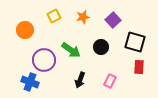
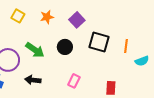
yellow square: (54, 16) -> (18, 16), turned -32
red rectangle: (139, 67) -> (111, 88), moved
black arrow: (80, 80) -> (33, 80), moved, turned 77

